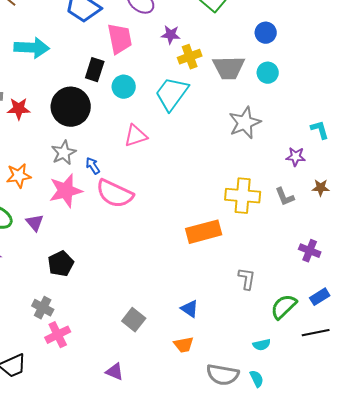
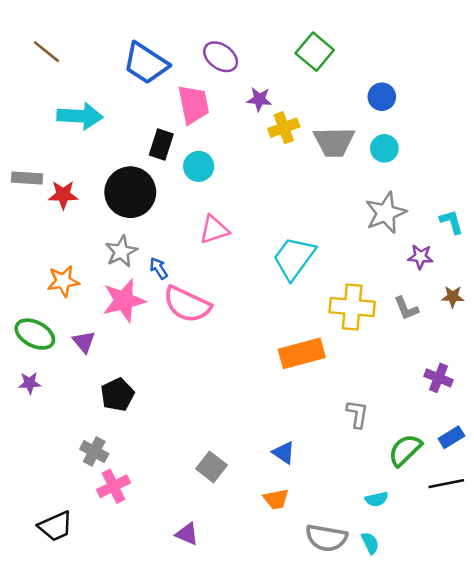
cyan trapezoid: (172, 94) -> (294, 258), moved
gray star: (245, 123) -> (386, 213), moved

